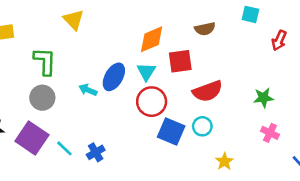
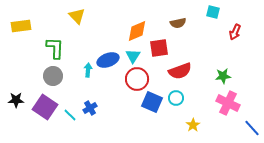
blue ellipse: (114, 77) -> (108, 60), turned 40
cyan arrow: (88, 90) -> (88, 70), turned 72
pink cross: (270, 133) -> (228, 103), size x1.6
blue cross: (96, 152) -> (90, 108), moved

